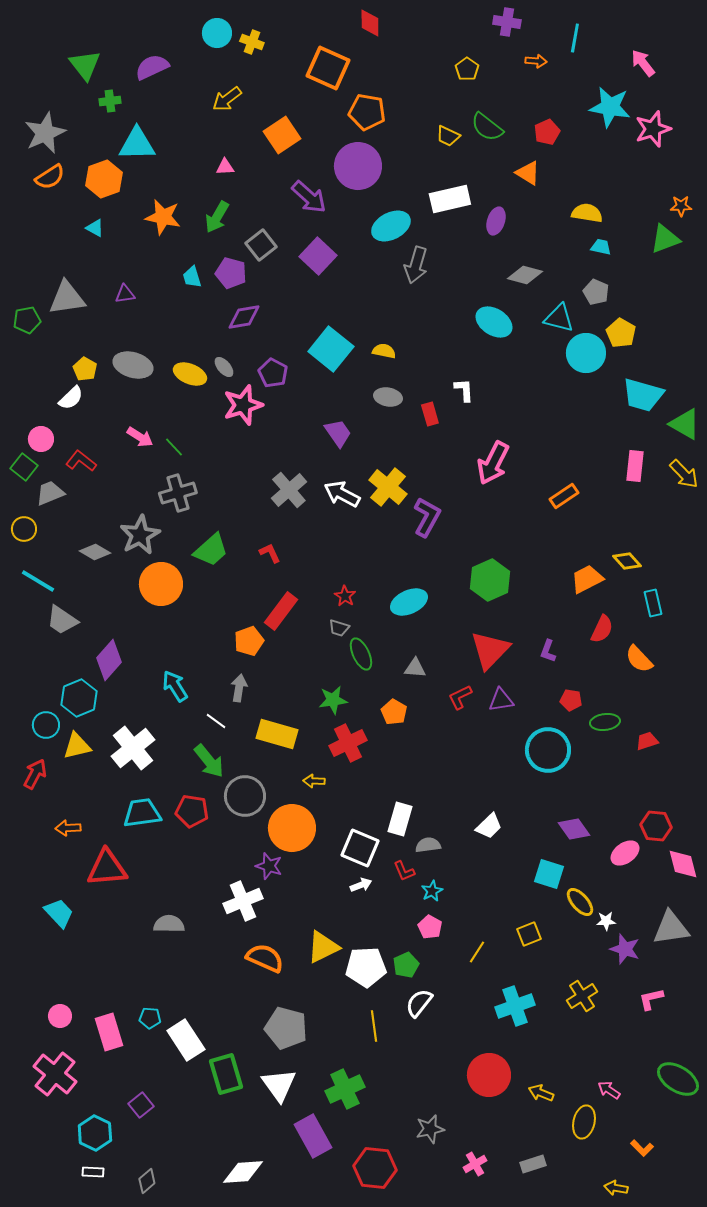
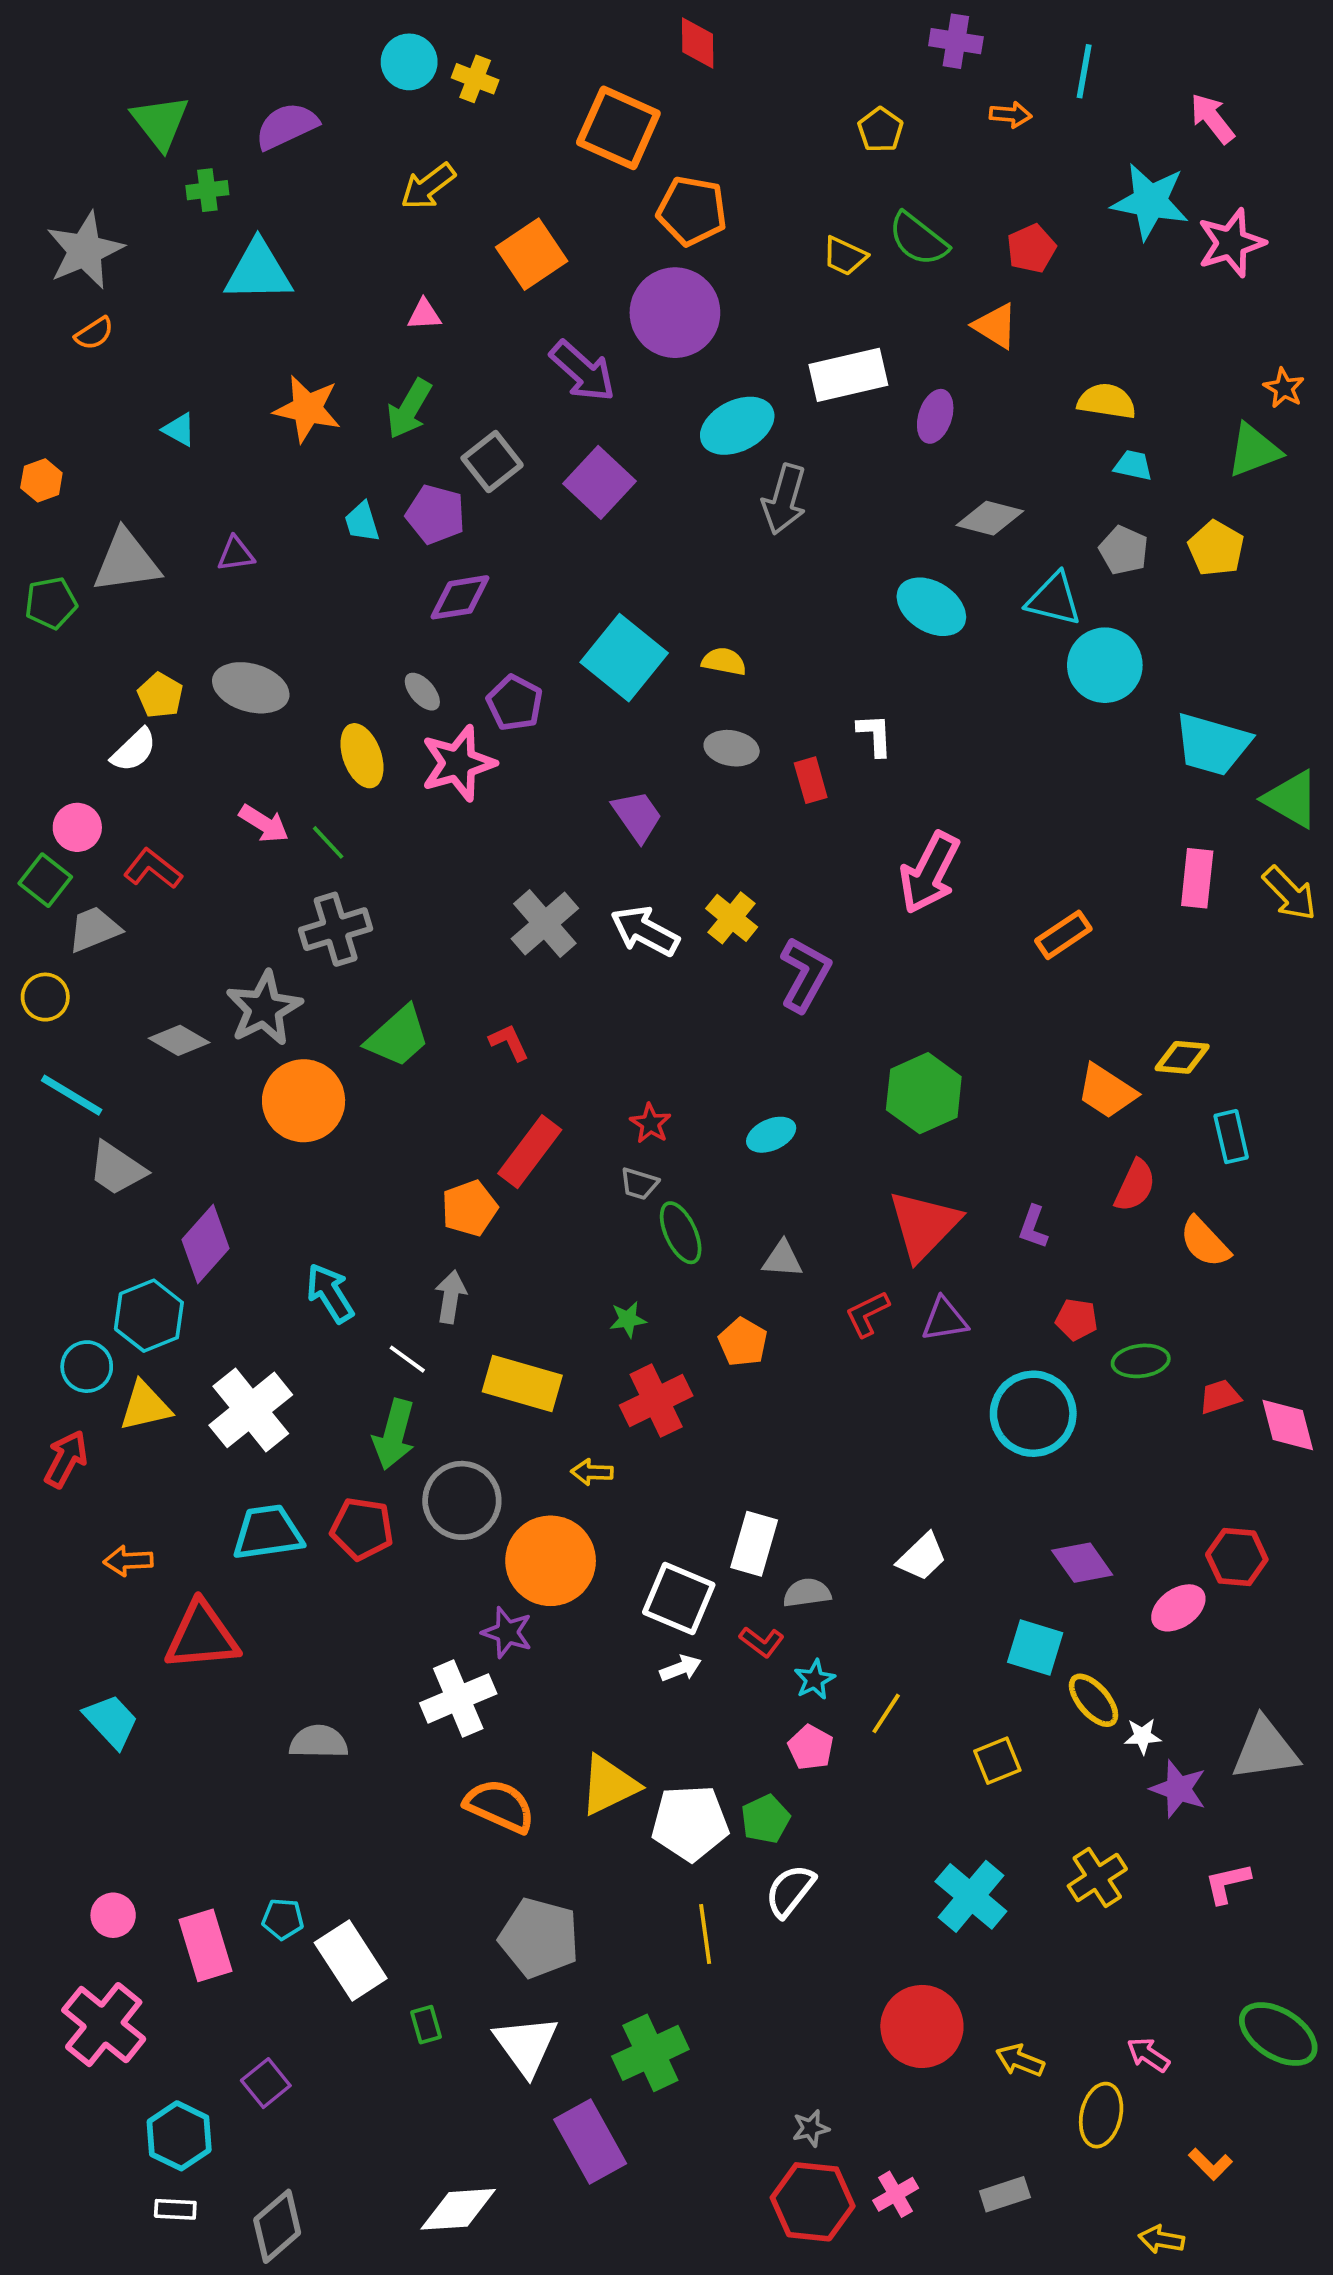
orange semicircle: (50, 177) -> (94, 333), size x0.7
orange hexagon: (104, 179) -> (41, 480), moved, size x0.6
orange star: (681, 206) -> (1284, 388), turned 30
yellow pentagon: (621, 333) -> (1216, 548), moved
yellow ellipse: (190, 374) -> (362, 756), moved, turned 48
yellow cross: (388, 487) -> (732, 918), size x0.7
yellow diamond: (627, 561) -> (1182, 1057), turned -44
orange trapezoid: (587, 579) -> (1107, 1091), turned -120
cyan ellipse: (409, 602) -> (771, 1135), size x0.7
green star: (333, 700) -> (628, 1319), size x0.7
green arrow: (209, 761) -> (394, 1434), turned 54
pink diamond: (683, 864) -> (1288, 1425), moved
red L-shape: (404, 871) -> (762, 1642), turned -30
yellow line: (477, 952) -> (886, 1713), moved
cyan cross: (515, 1006) -> (971, 1896), turned -30
green rectangle: (226, 1074) -> (426, 2025), size x0.5
gray star: (430, 1129) -> (811, 2128), size x0.7
red hexagon: (375, 1168) -> (813, 2202), moved
gray diamond: (147, 1181) -> (277, 2226), size x1.5

